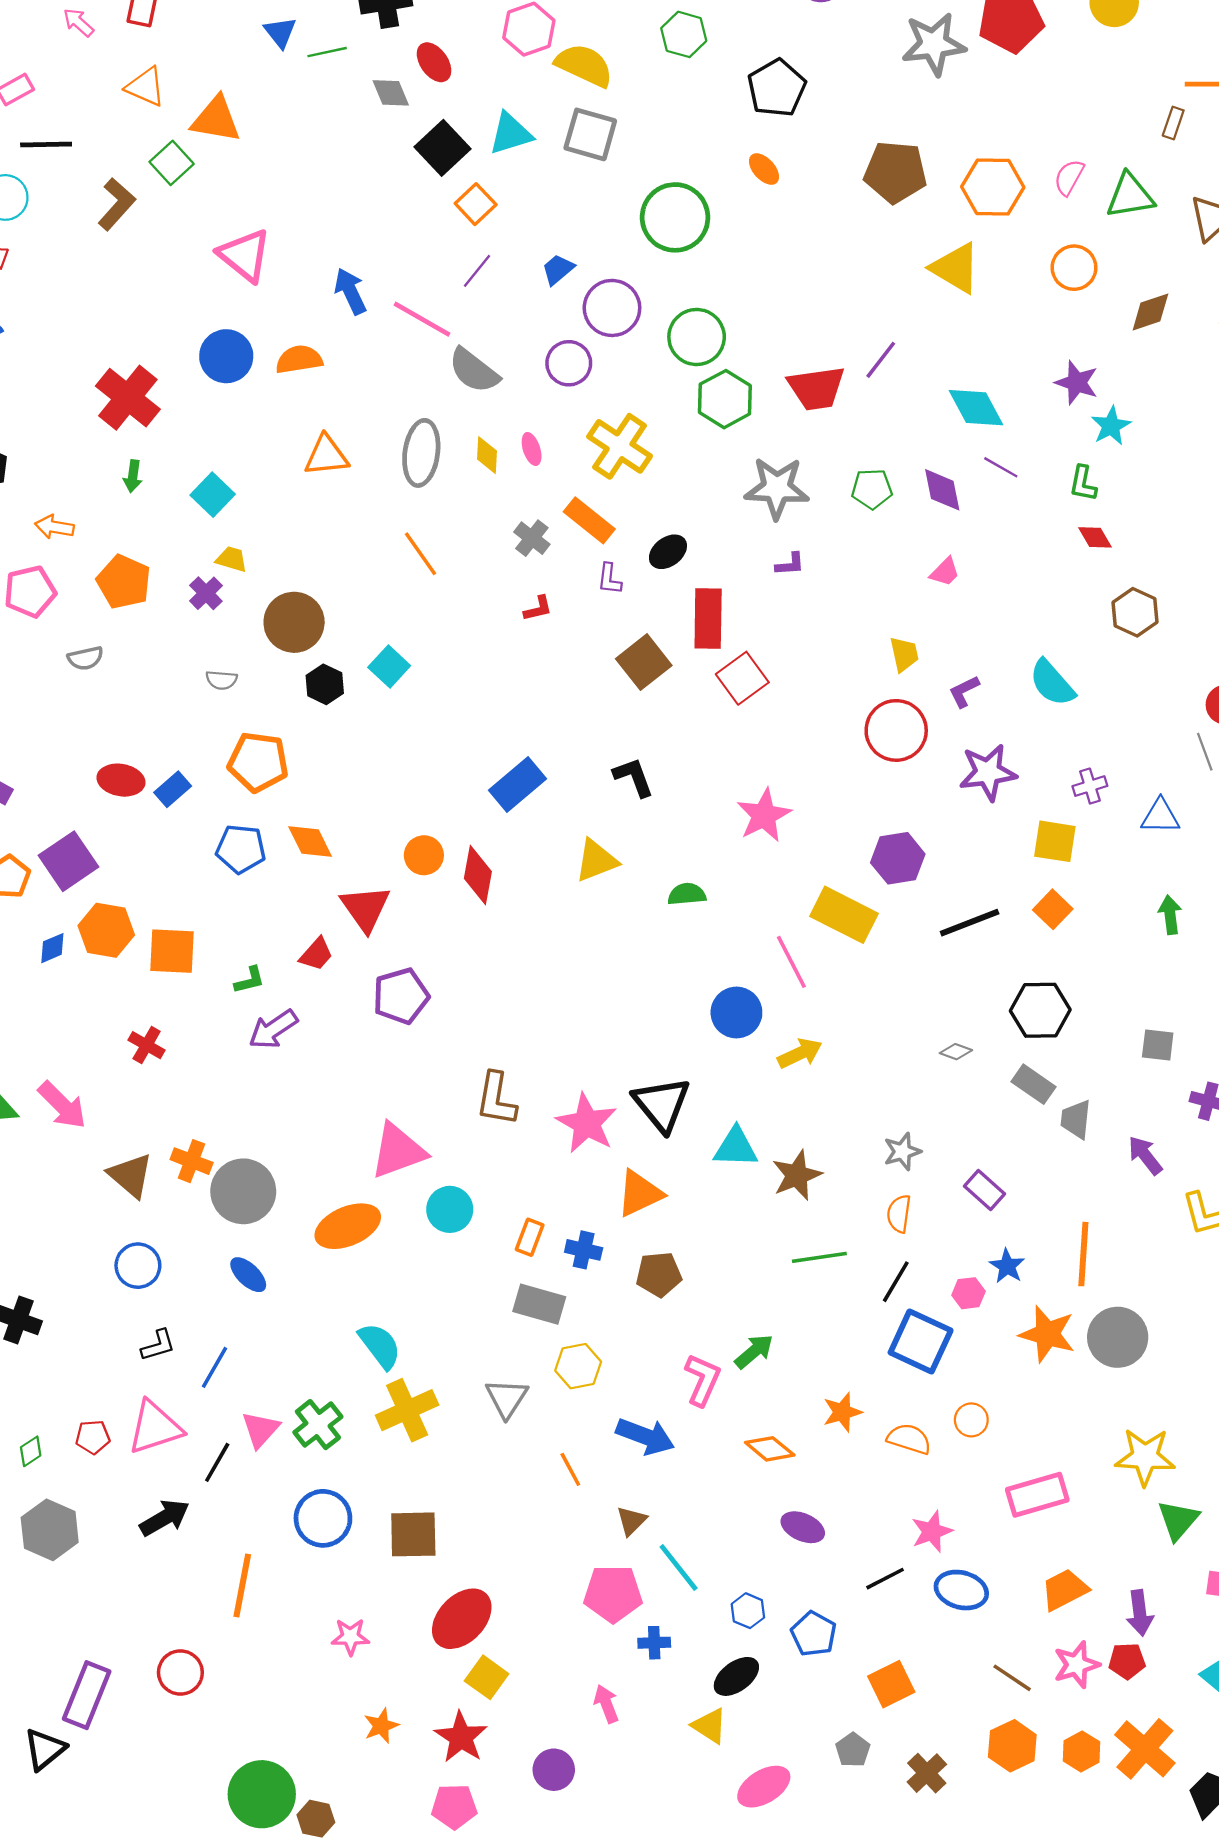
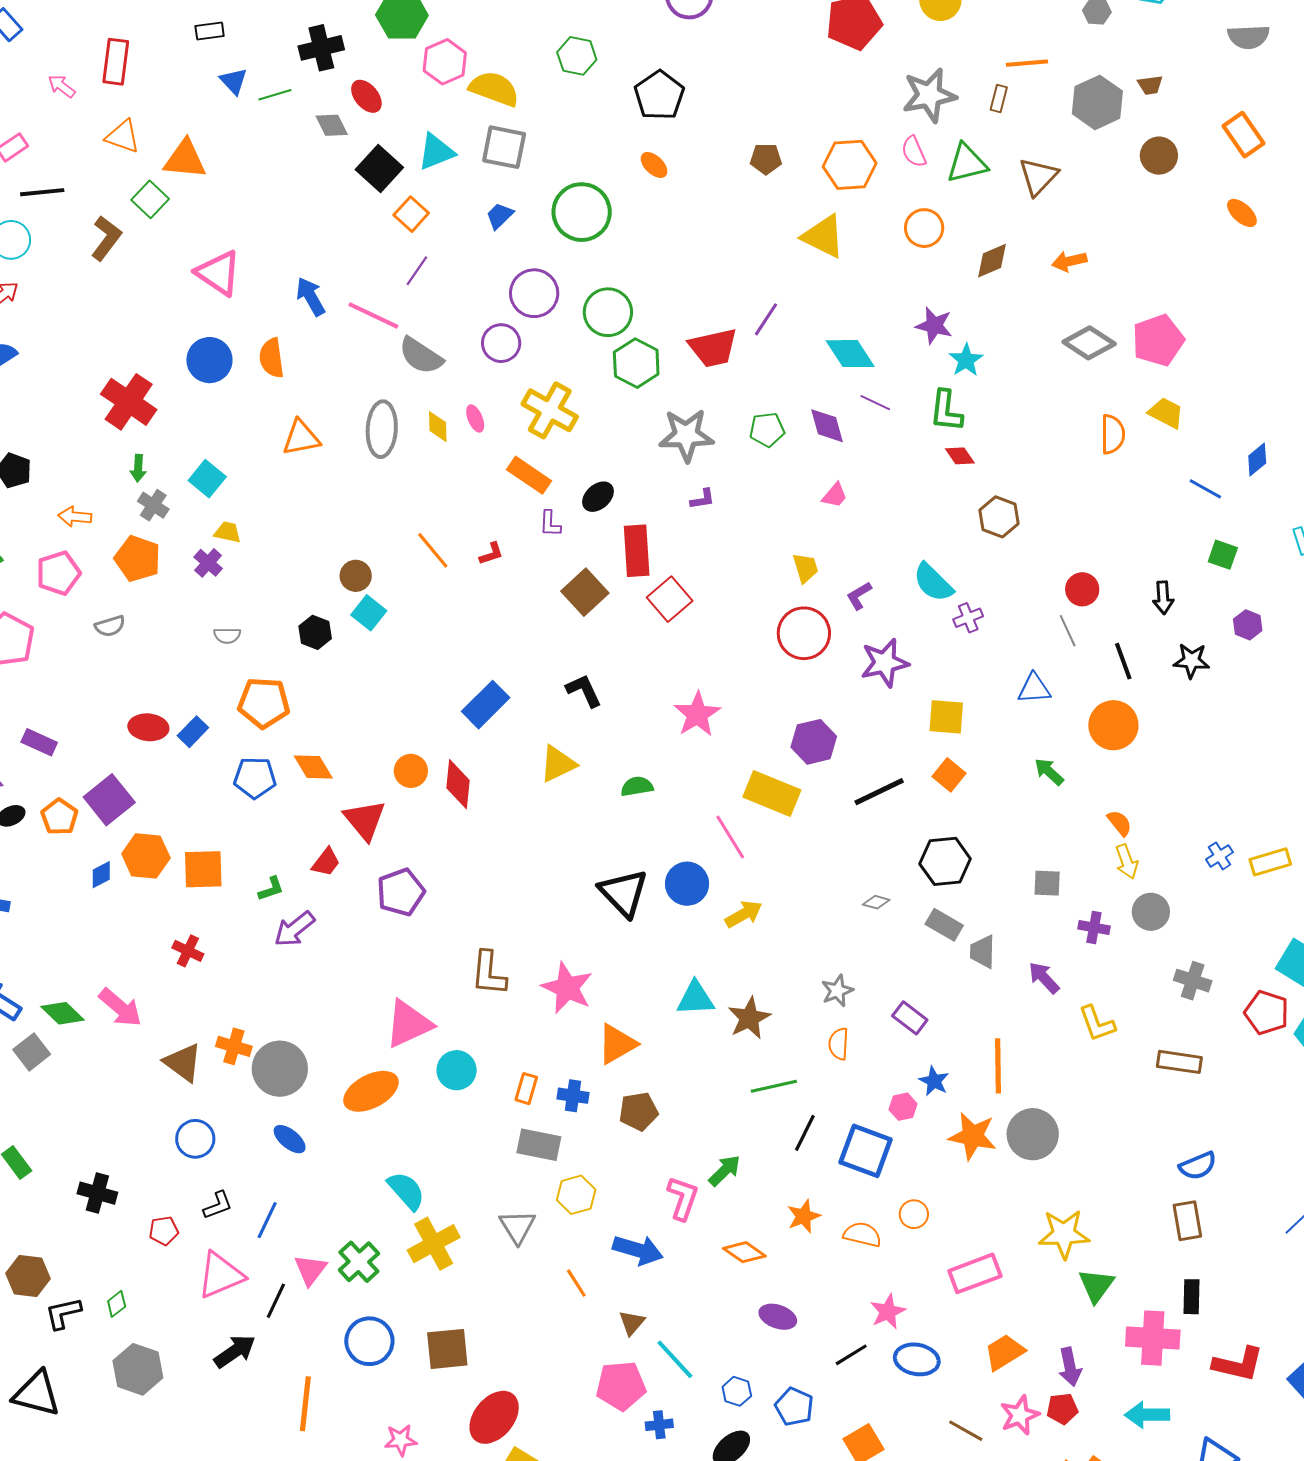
gray star: (934, 44) -> (929, 95), moved
brown pentagon: (895, 172) -> (766, 159), size x0.6
pink semicircle: (1069, 177) -> (914, 152), turned -48
blue trapezoid: (558, 269) -> (500, 216), moved
orange semicircle: (299, 359) -> (272, 358), turned -84
green L-shape: (1083, 483) -> (946, 411), size x1.4
gray cross: (532, 538) -> (153, 505), moved
orange line: (420, 554) -> (433, 550), moved
brown circle: (294, 622) -> (356, 576), moved, size x0.6
purple cross: (1090, 786) -> (968, 618), moved
green arrow: (1170, 915) -> (1049, 772), turned -36
black triangle: (662, 1104) -> (624, 893), moved
black line: (896, 1282) -> (805, 1133), moved
red pentagon: (93, 1437) -> (164, 1231), moved

